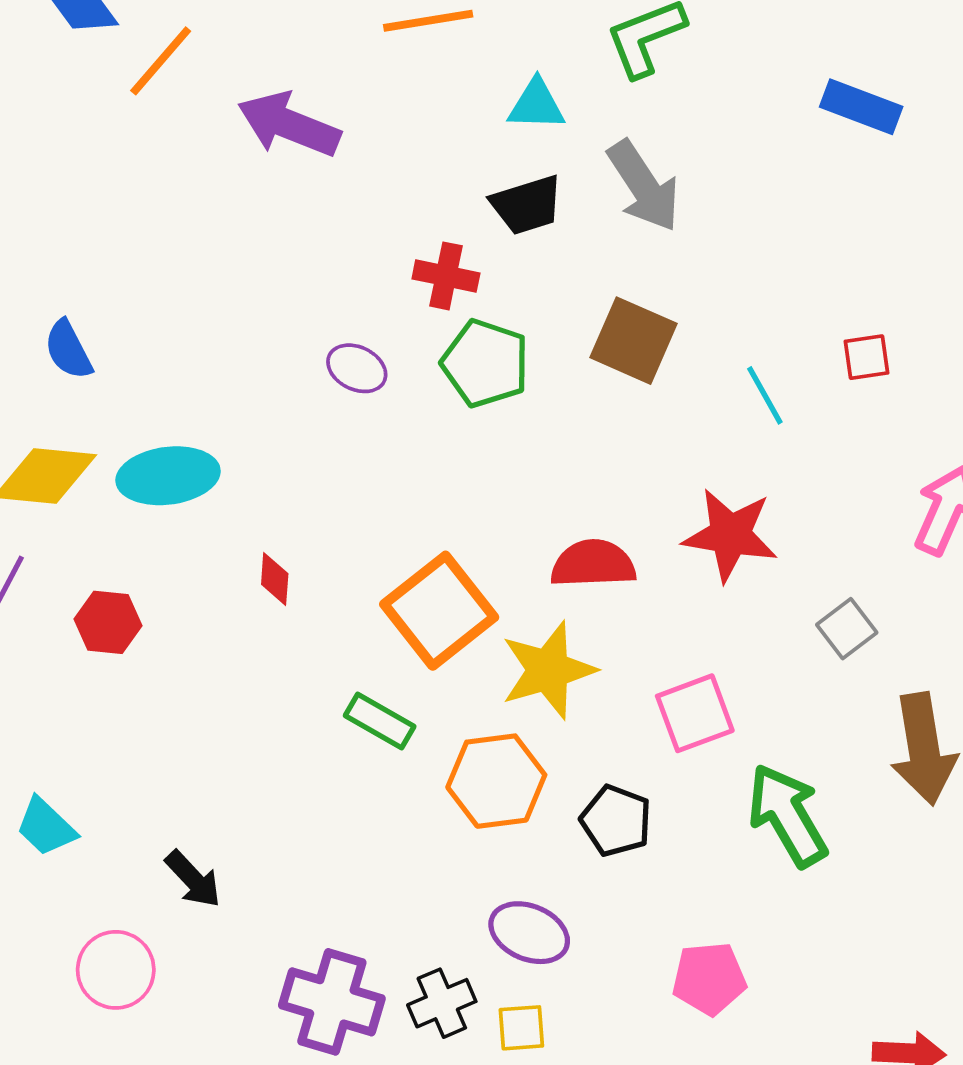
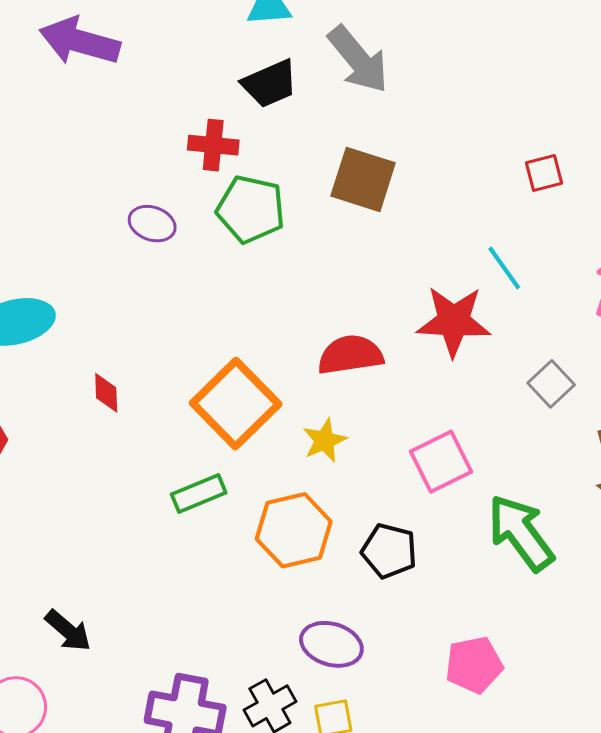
cyan line: (765, 395) -> (504, 268), moved
yellow star: (548, 670) -> (324, 440), size x0.6
green rectangle: (380, 721) -> (199, 494), turned -46

